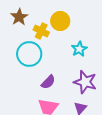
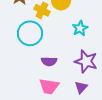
purple semicircle: (48, 82) -> (49, 61), turned 49

